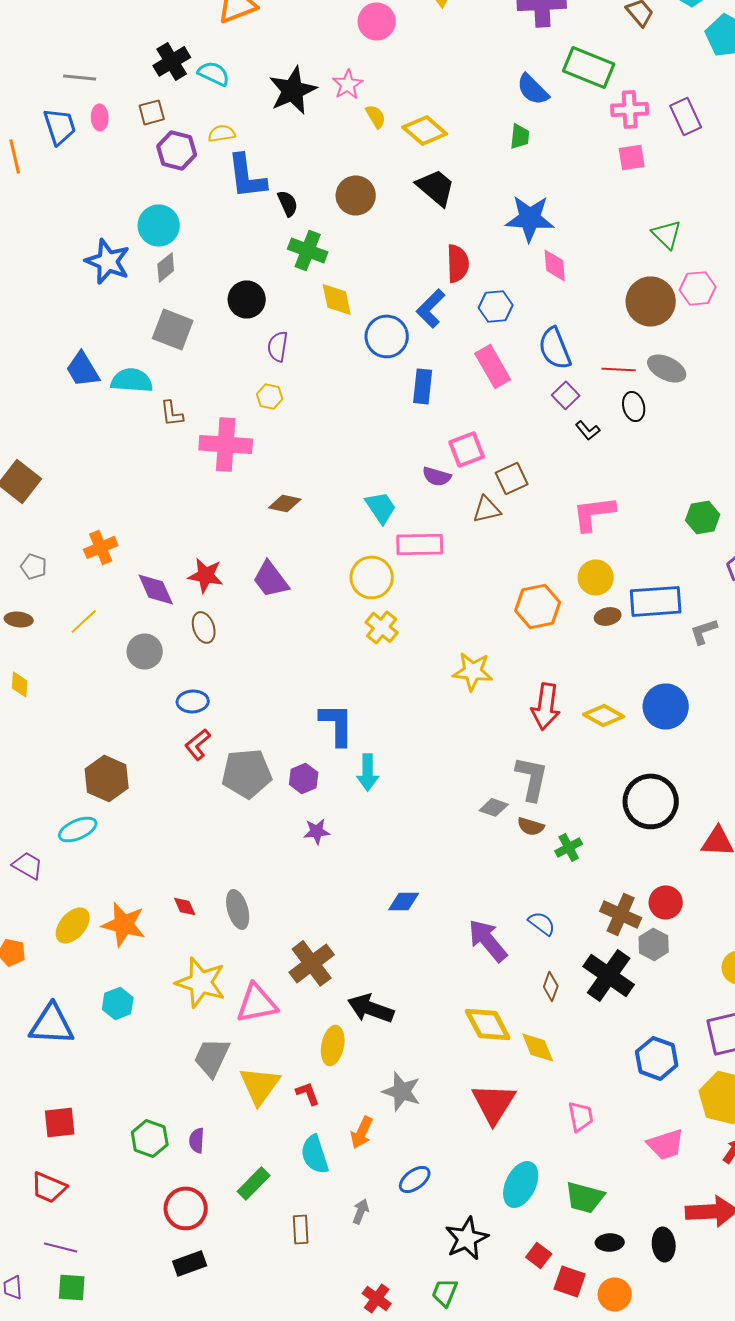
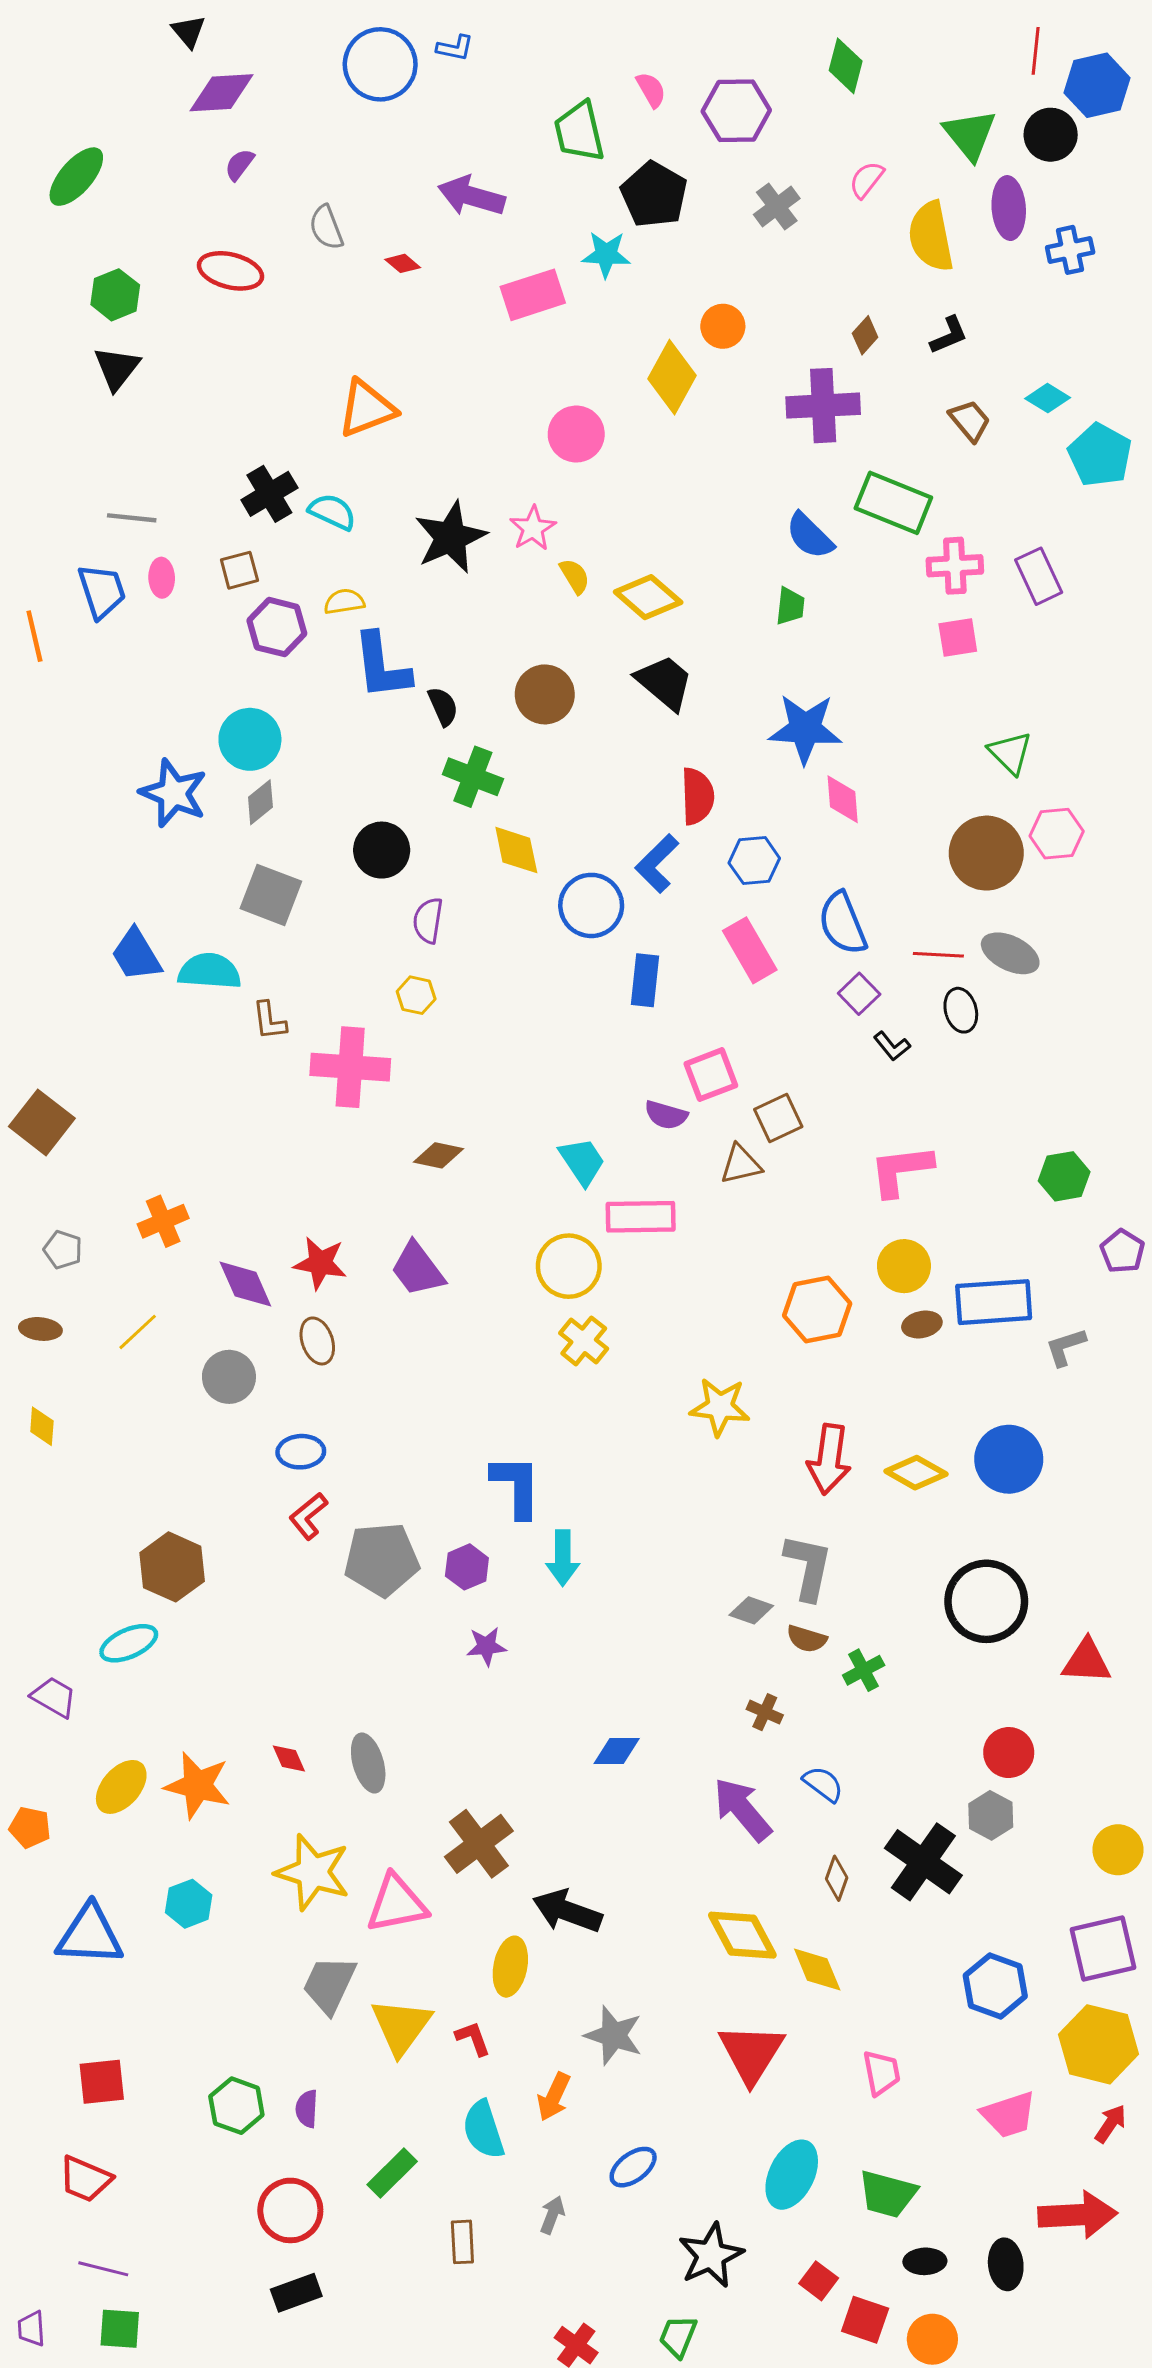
brown cross: (621, 914) -> (765, 1712), moved, size x0.6

